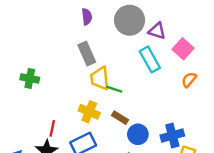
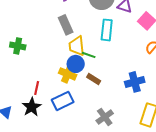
cyan rectangle: (150, 59) -> (107, 30), moved, turned 35
blue circle: (138, 134) -> (76, 64), moved
blue cross: (172, 136) -> (135, 82), moved

